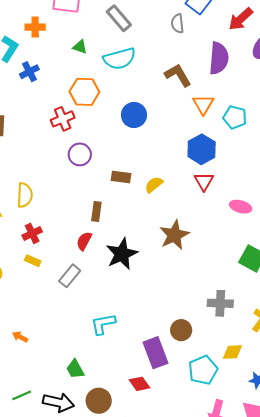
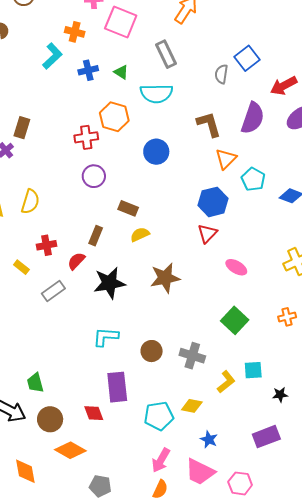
orange cross: (35, 27) -> (75, 32), moved
blue cross: (29, 72) -> (88, 70), moved
yellow semicircle: (154, 185) -> (140, 235), moved
red cross: (32, 233) -> (47, 245), moved
cyan L-shape: (103, 324) -> (106, 337), moved
brown circle: (181, 330) -> (152, 351), moved

